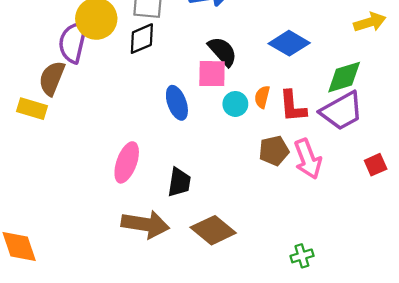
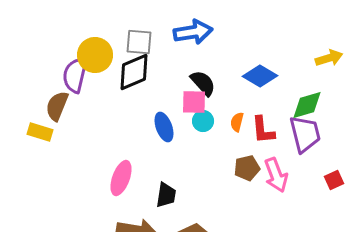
black diamond: (142, 39) -> (134, 72), size x1.4
cyan circle: (235, 104) -> (203, 121), moved
purple trapezoid: (342, 111) -> (305, 134), turned -75

